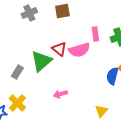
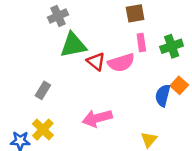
brown square: (62, 11) -> (135, 13), moved
green triangle: (41, 61) -> (73, 45), moved, turned 30
pink arrow: (60, 94) -> (97, 118), size x1.6

